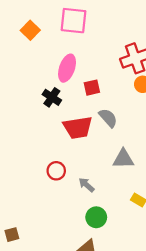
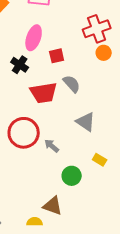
gray triangle: (123, 159) -> (86, 122), turned 35
red circle: (56, 171) -> (24, 133), size x1.8
green circle: (96, 217) -> (72, 176), moved

